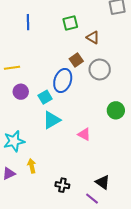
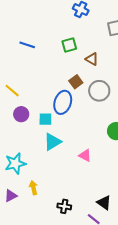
blue line: (28, 22) -> (27, 45), turned -70
yellow line: (12, 68) -> (12, 91), turned 49
cyan square: (45, 97) -> (45, 119), turned 32

